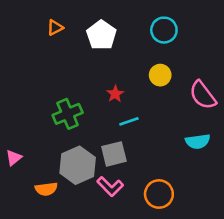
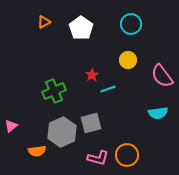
cyan line: (129, 121) -> (108, 89), moved
pink L-shape: (110, 186) -> (98, 158), moved, turned -30

